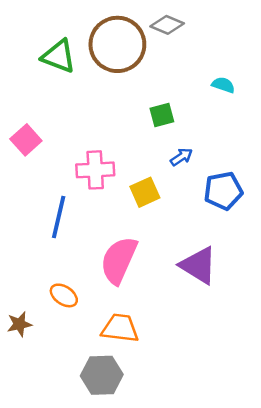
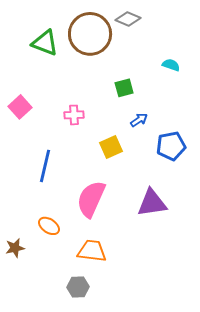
pink cross: (95, 170) -> (74, 115), moved, size x0.7
purple triangle: (198, 265) -> (152, 203), turned -40
gray hexagon: (102, 375) -> (78, 287), size x0.7

